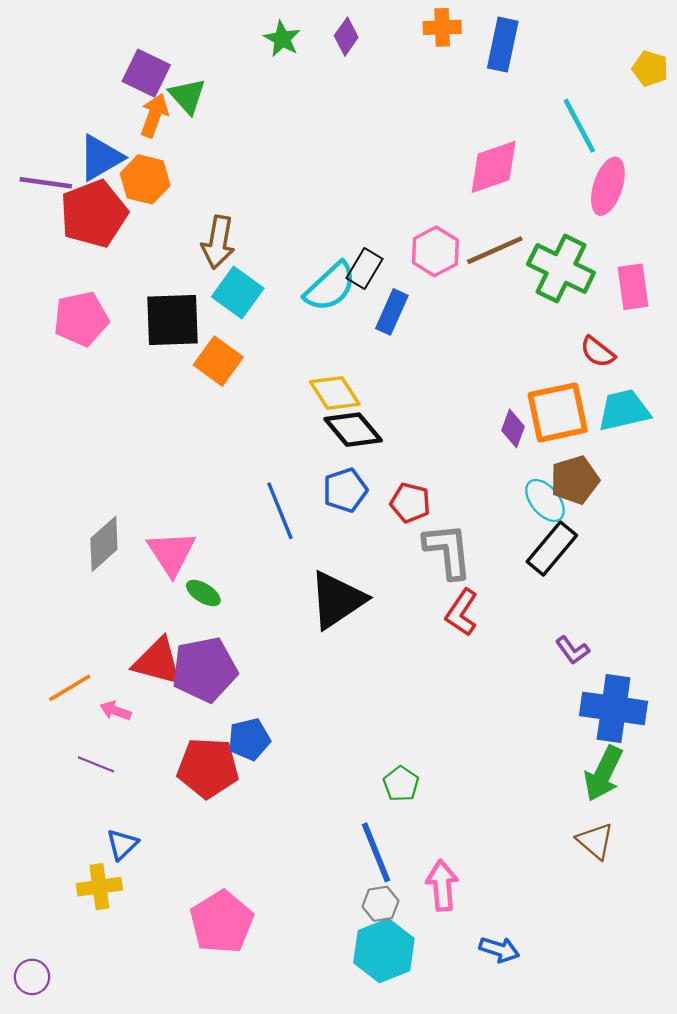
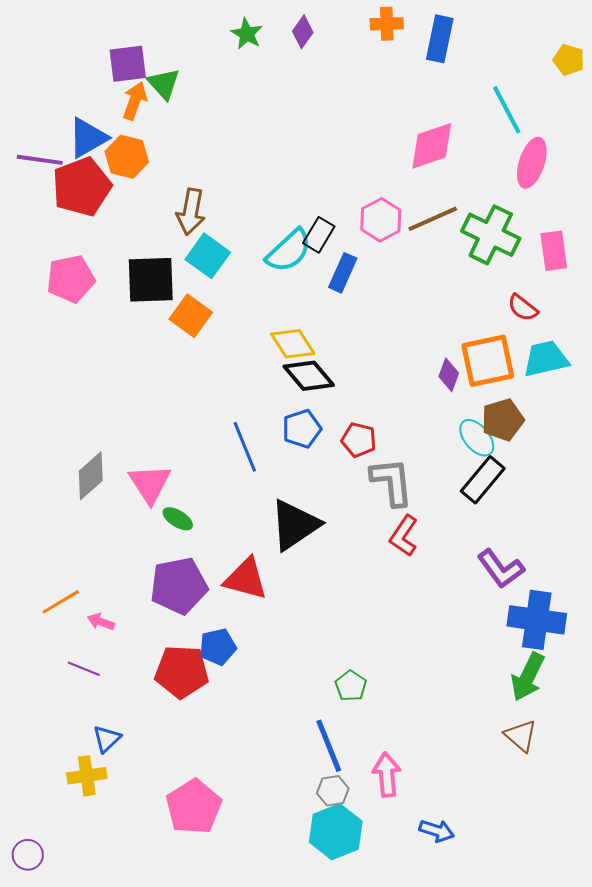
purple square: (146, 73) -> (128, 64), turned -33
purple L-shape: (572, 650) -> (501, 569), size x1.6
red triangle: (158, 662) -> (246, 579), moved

